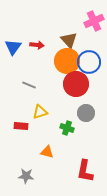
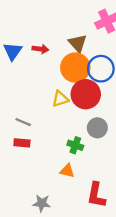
gray line: (29, 85) -> (23, 122), moved
yellow triangle: (40, 112) -> (60, 99), moved
orange triangle: (47, 152) -> (67, 171), moved
gray star: (26, 176) -> (42, 203), moved

